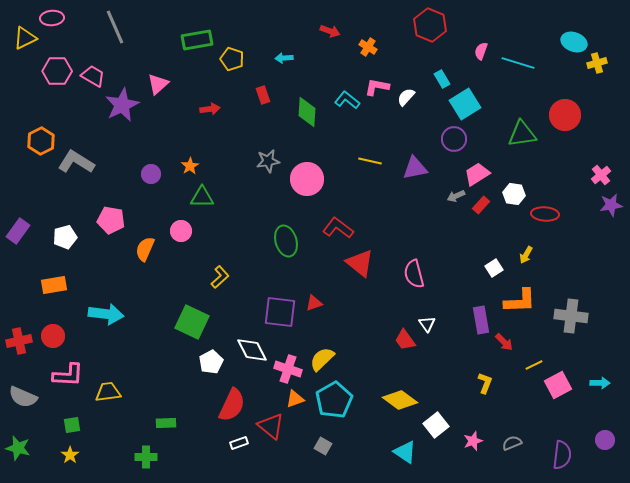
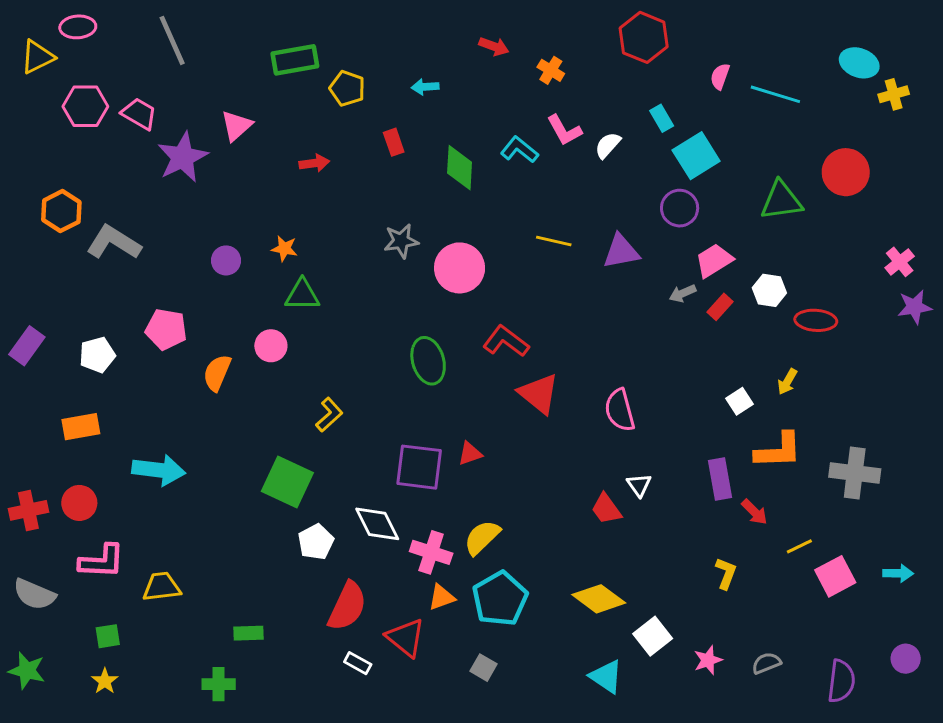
pink L-shape: (377, 87) -> (564, 130), turned -130
orange star: (190, 166) -> (284, 248), turned -30
white rectangle: (239, 443) -> (358, 663), turned 48

